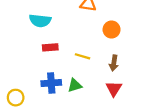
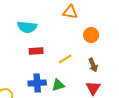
yellow line: (83, 56) -> (65, 59), turned -48
brown arrow: (114, 63) -> (93, 65), turned -32

